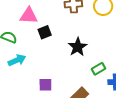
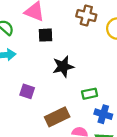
black star: (78, 47) -> (63, 67), moved

